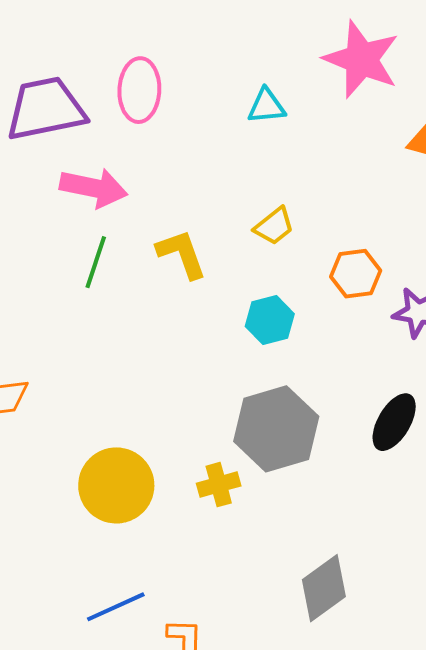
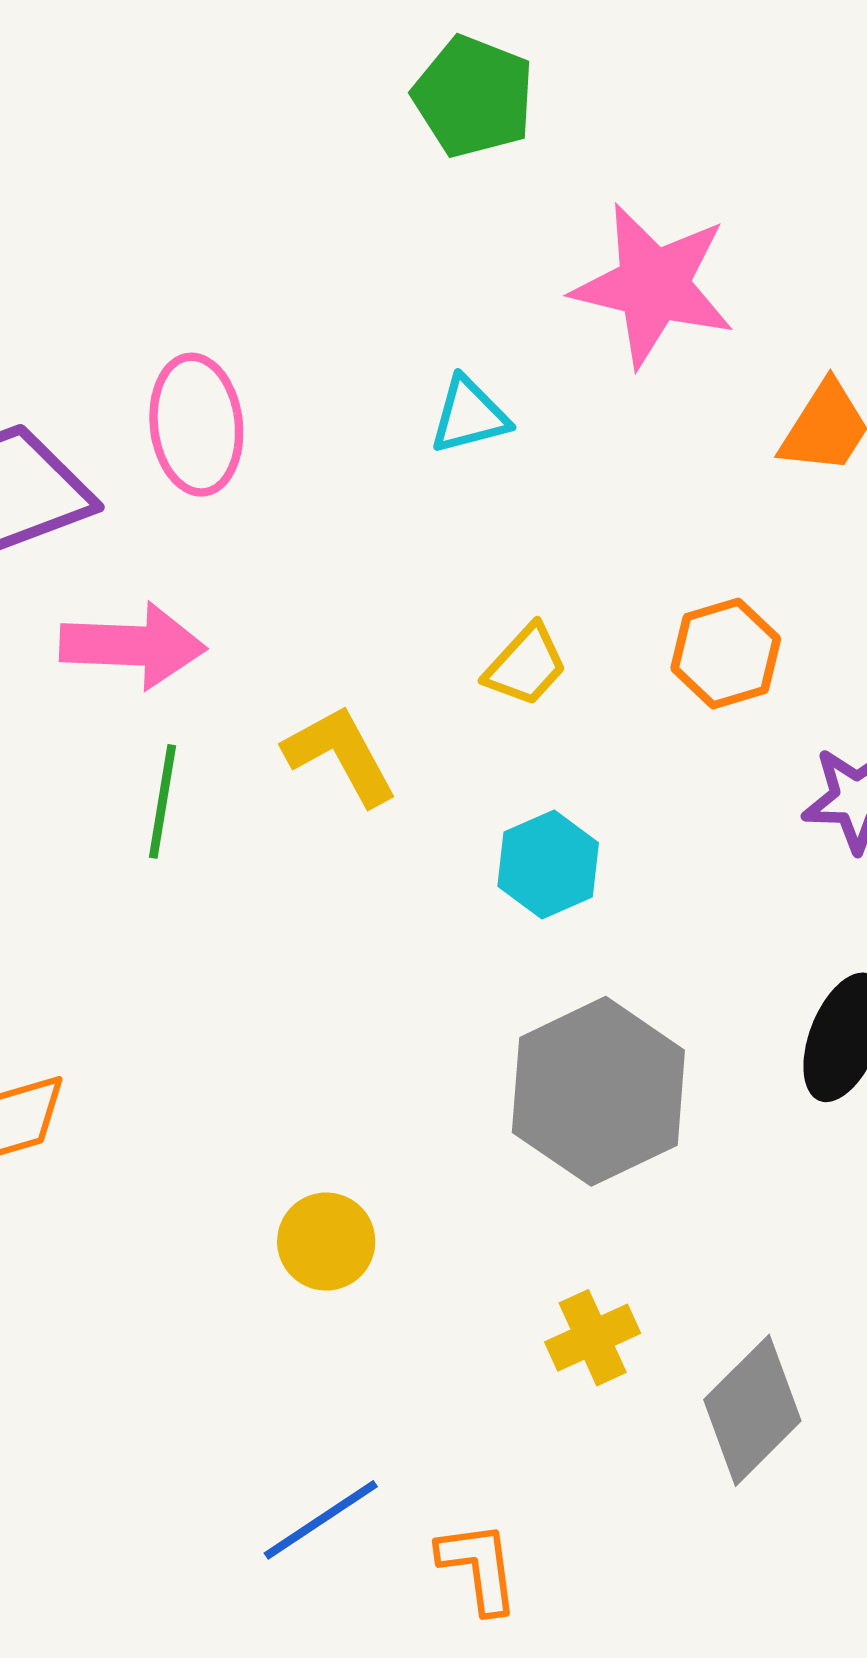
orange hexagon: (356, 274) -> (726, 654), moved
yellow circle: (116, 485) -> (326, 1242), moved, size x0.6
yellow cross: (219, 485) -> (593, 1338), moved

